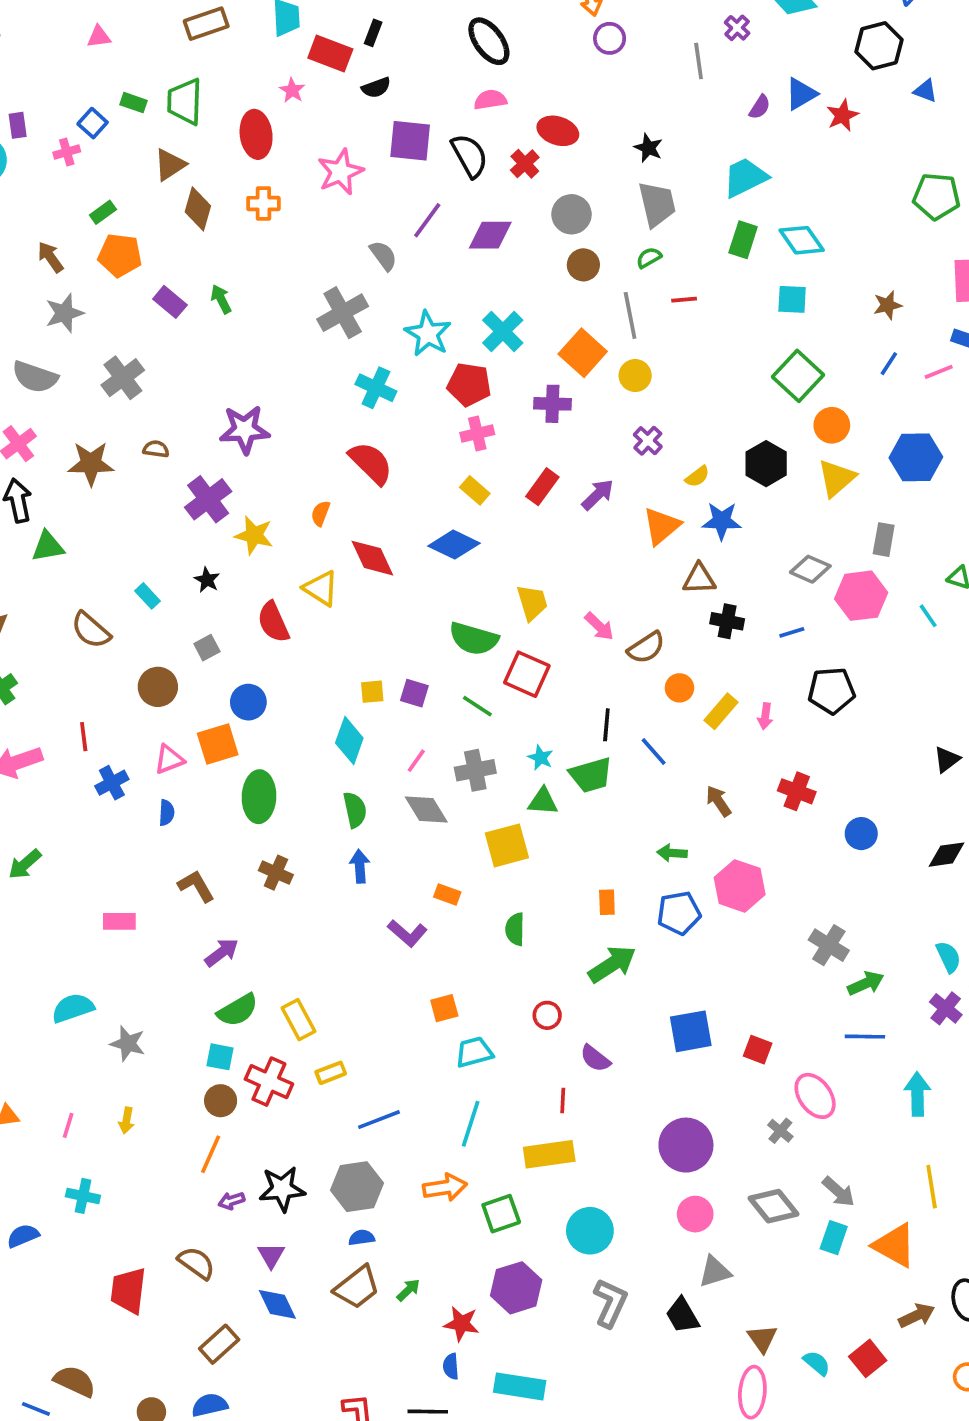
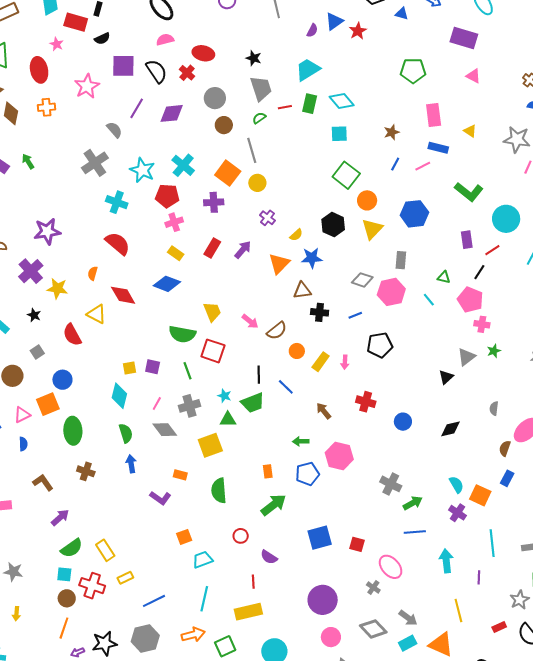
red line: (684, 300) -> (285, 107), moved
green line: (477, 706) -> (187, 371), turned 42
green semicircle: (515, 929) -> (219, 491), size x1.4
cyan rectangle: (834, 1238) -> (408, 643), turned 48

